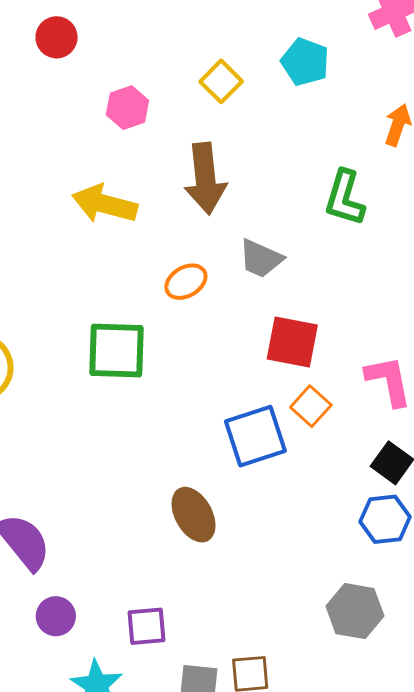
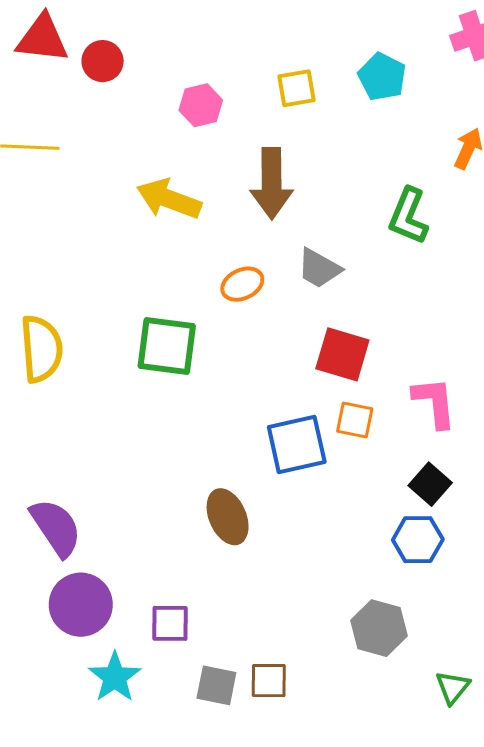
red circle: (57, 37) -> (103, 61), moved
yellow square: (221, 81) -> (297, 88), turned 30
orange square: (311, 406) -> (355, 420), turned -36
purple circle: (56, 616) -> (81, 605), size x1.6

